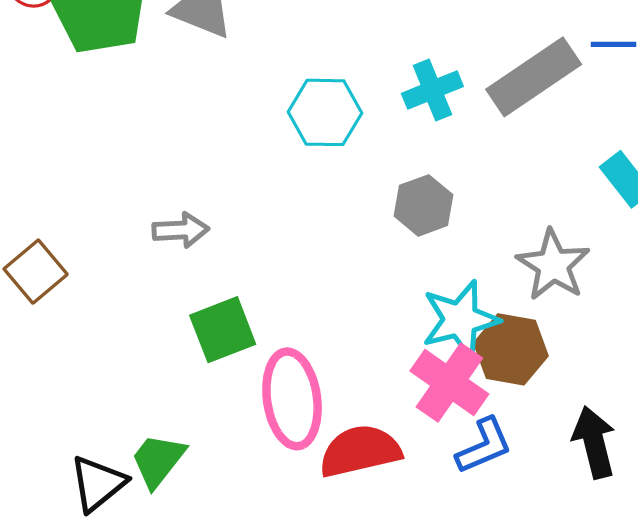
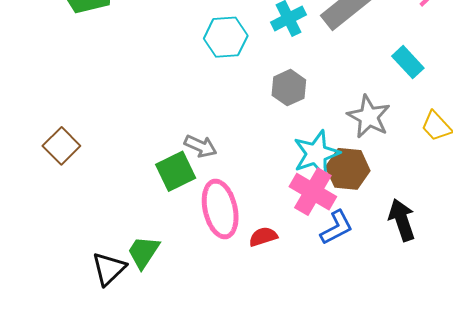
gray arrow: (181, 230) -> (201, 146), moved, turned 32
red semicircle: (360, 451) -> (263, 237), size x0.6

